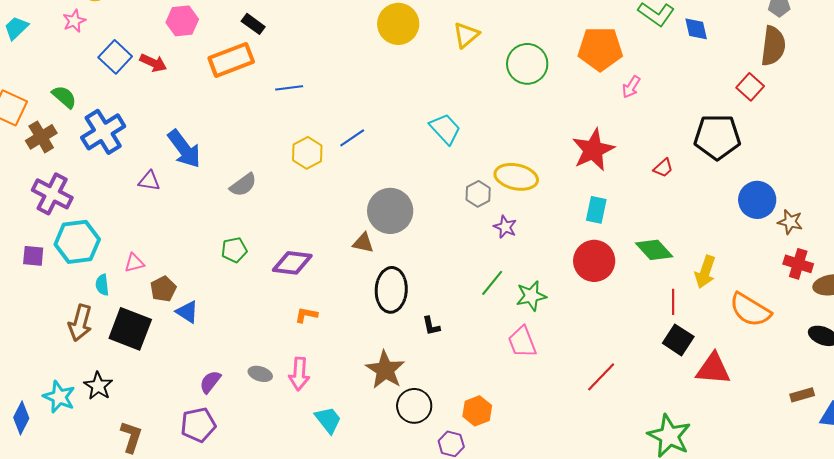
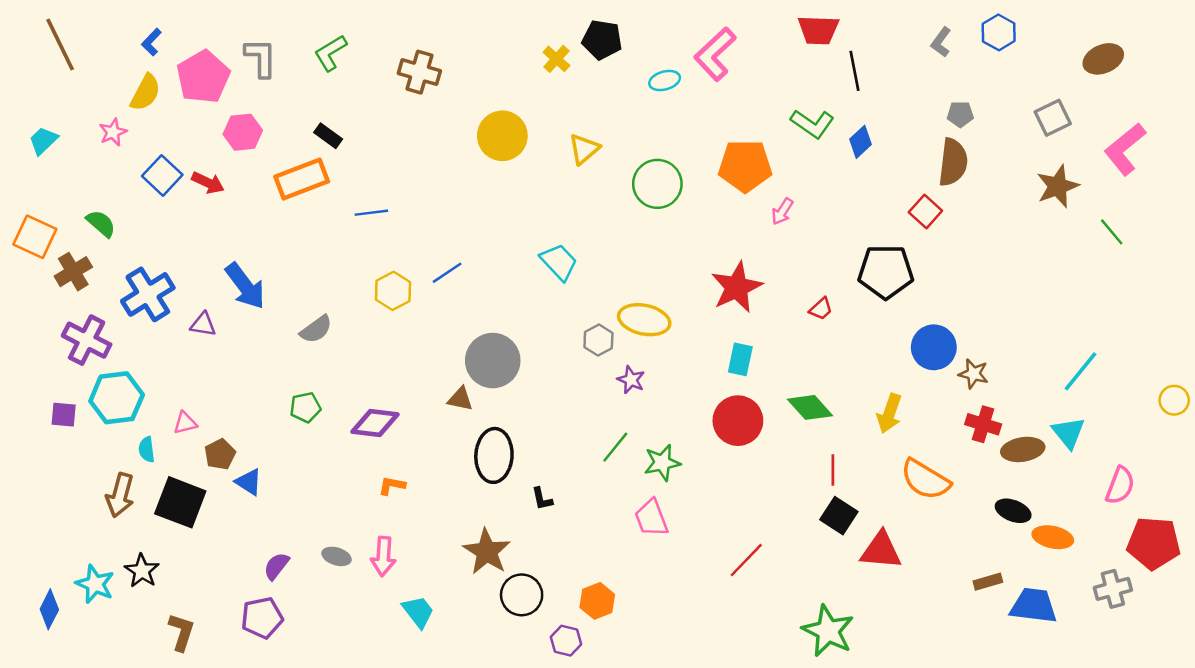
blue diamond: (696, 29) -> (860, 142), turned 60
blue cross: (103, 132) -> (148, 294), moved
yellow arrow: (705, 272) -> (889, 413), moved

